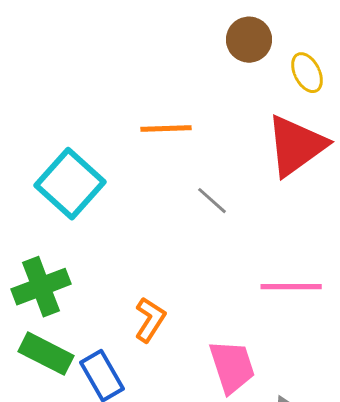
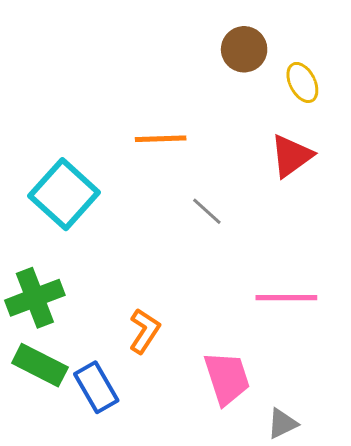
red triangle: (296, 146) -> (291, 156), size x0.7

